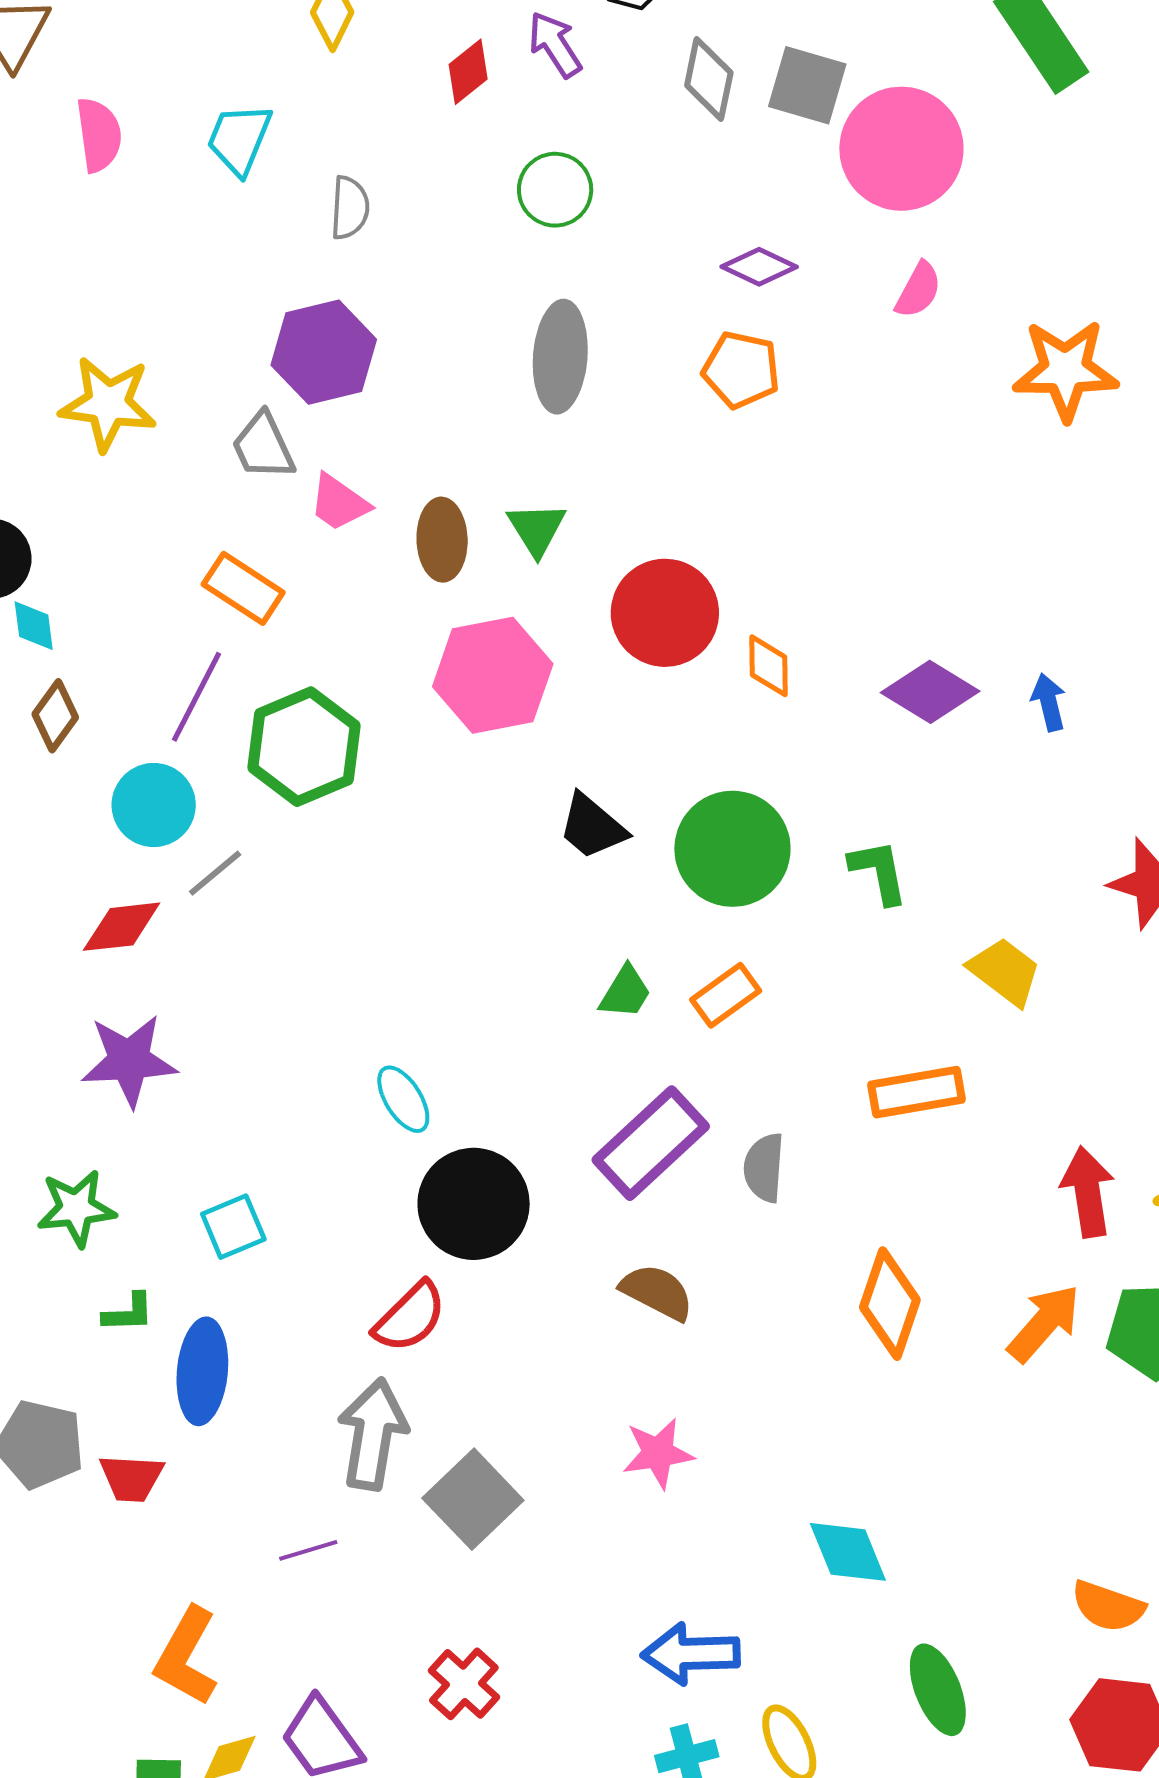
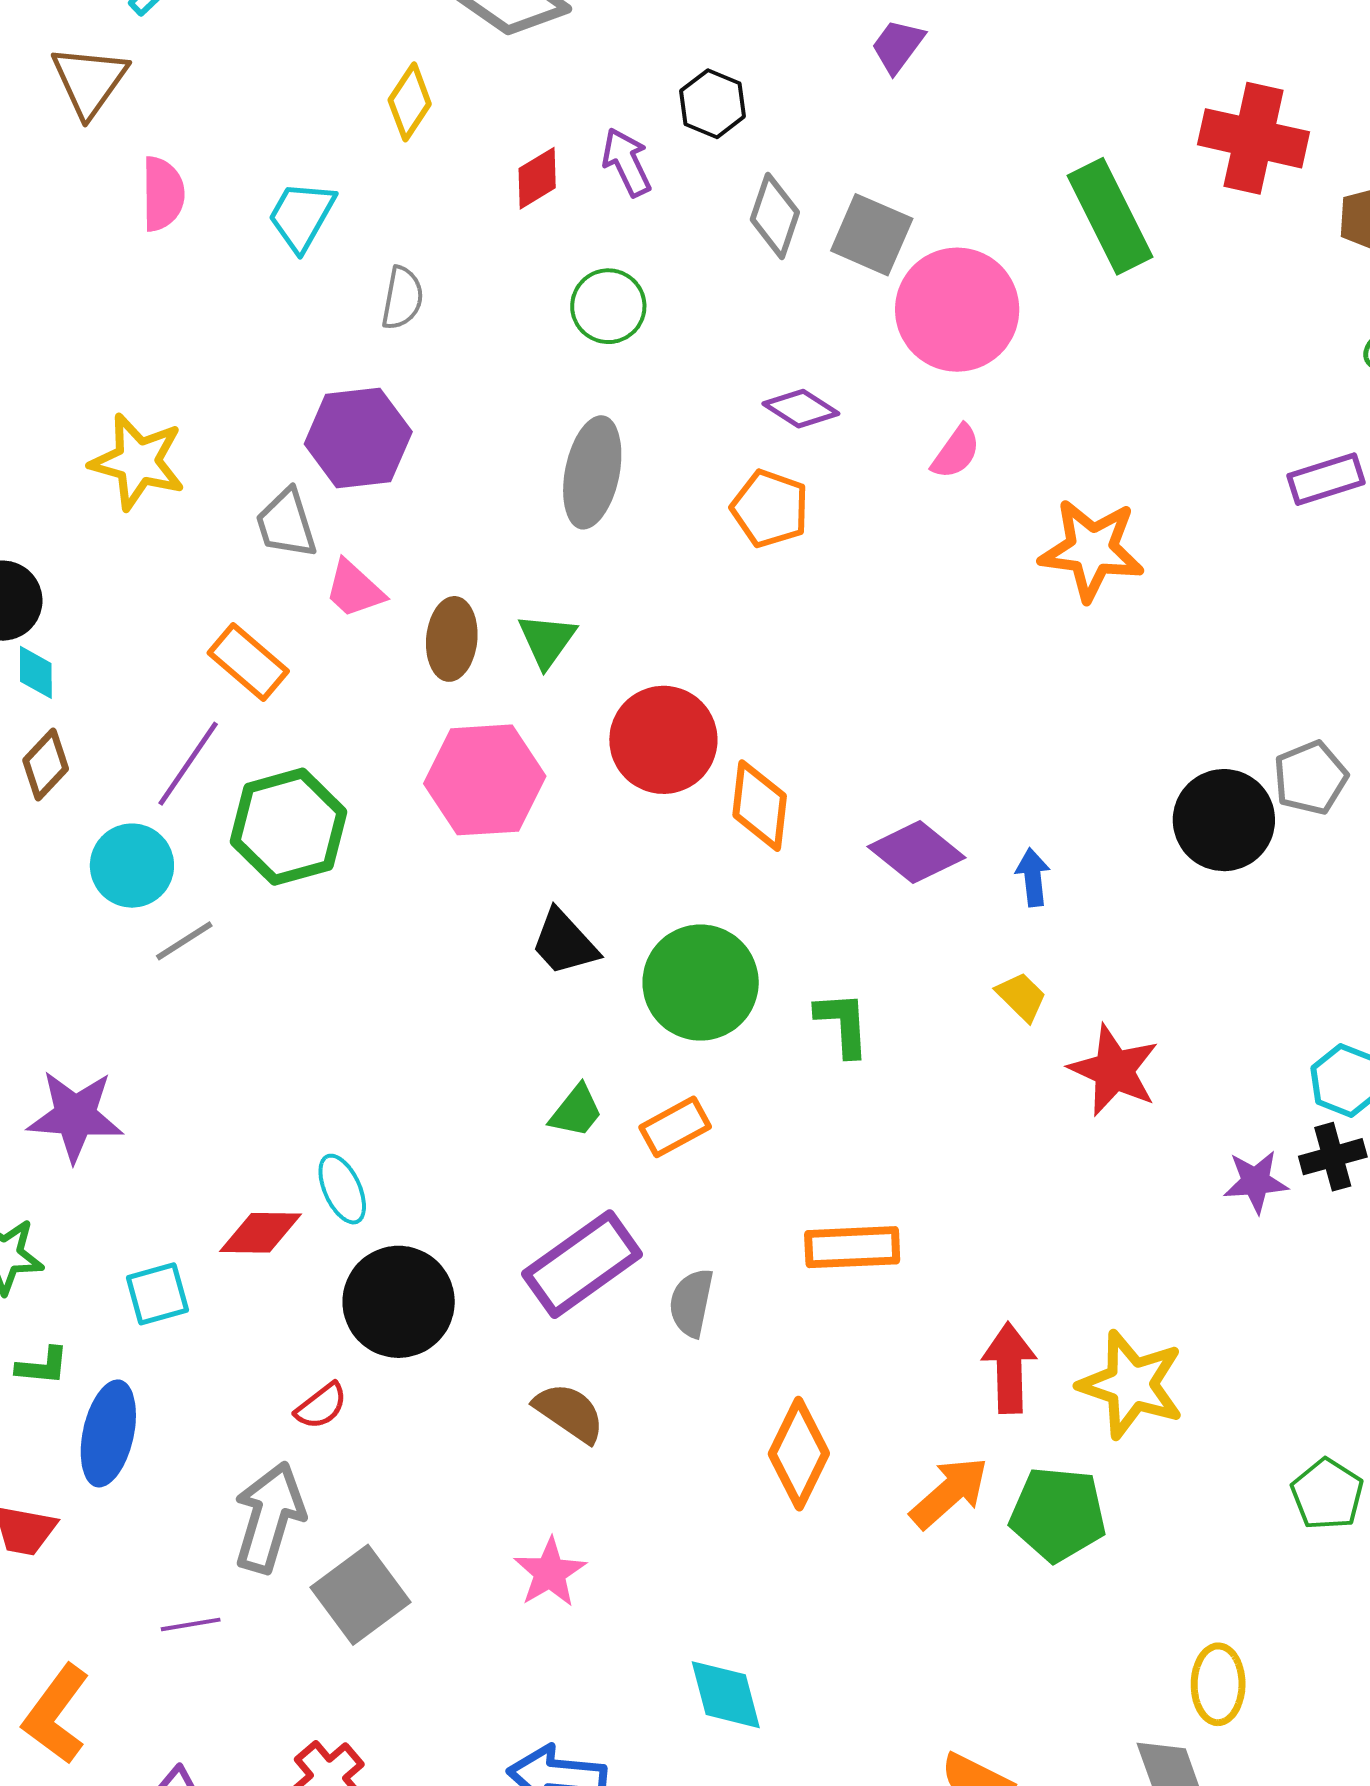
orange diamond: (769, 666) -> (760, 806), size x1.4
red diamond: (122, 927) -> (261, 1233), moved
yellow trapezoid: (1005, 972) -> (1021, 997), moved, size x0.7
red semicircle: (410, 1317) -> (321, 1406), size x0.7
pink star: (658, 1453) -> (550, 1572), turned -30

